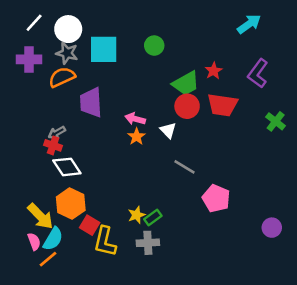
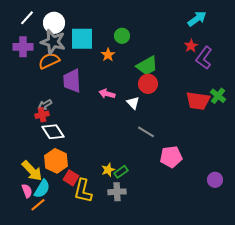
gray star: (67, 53) -> (53, 42), size x1.4
red star: (214, 71) -> (191, 46), moved
red trapezoid: (222, 105) -> (198, 101), moved
orange star: (136, 137) -> (108, 55), moved
red cross: (53, 145) -> (42, 115), turned -32
pink pentagon: (216, 199) -> (171, 157), turned -30

